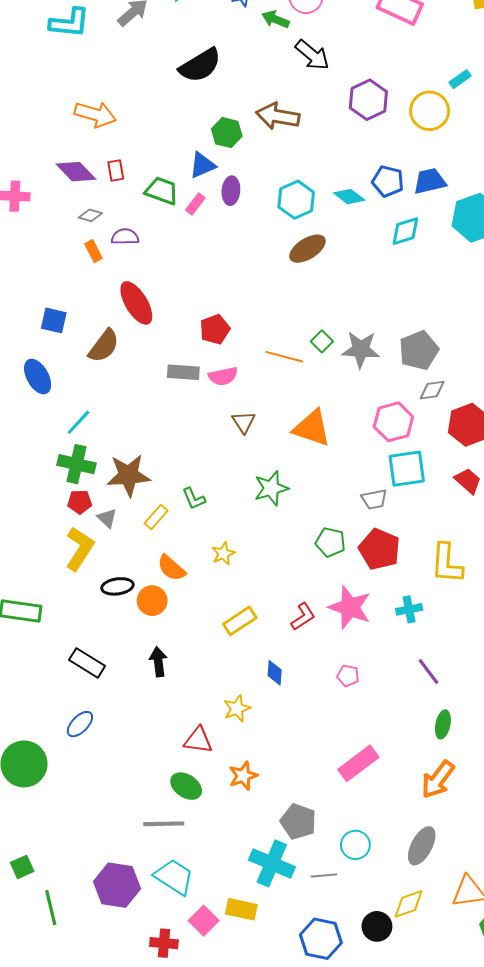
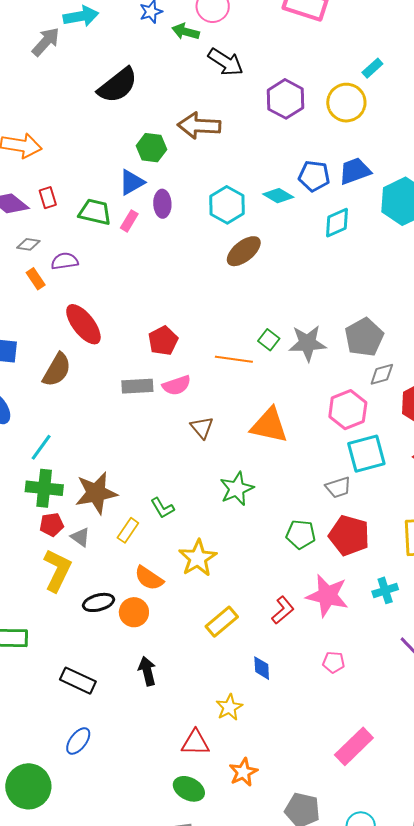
yellow star: (223, 554) -> (198, 558), size x1.6

